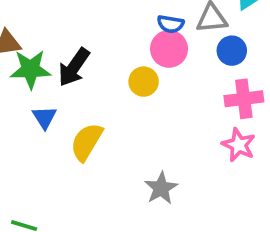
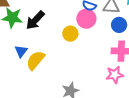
blue triangle: (44, 117) -> (21, 51), moved
pink star: (239, 145) -> (115, 75), turned 30

